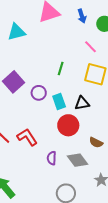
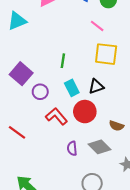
green line: (61, 69) -> (63, 61), moved
purple circle: (39, 93) -> (40, 92), moved
red L-shape: (27, 137) -> (56, 116), moved

